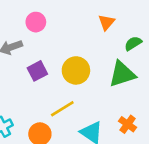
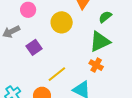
yellow circle: (76, 70) -> (62, 22), moved
orange cross: (128, 124) -> (96, 65), moved

